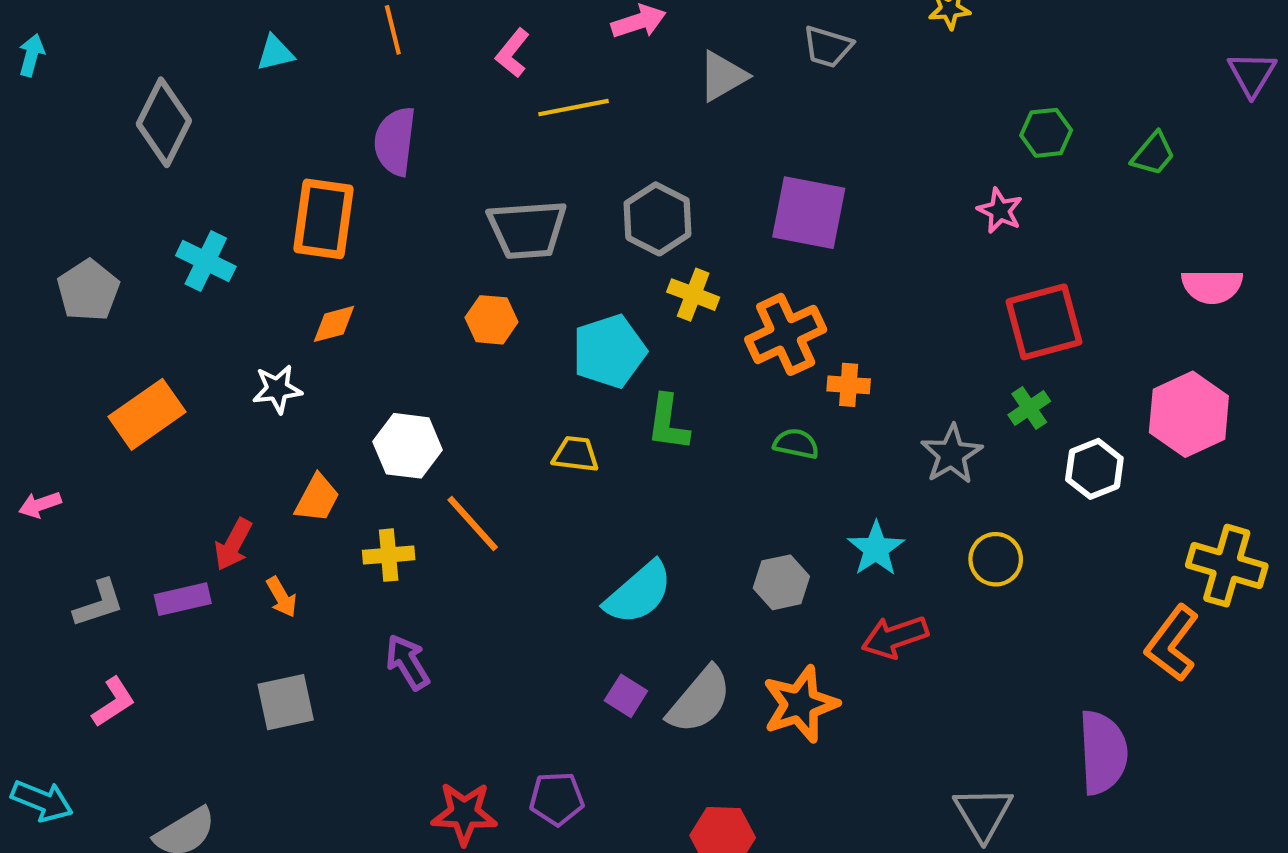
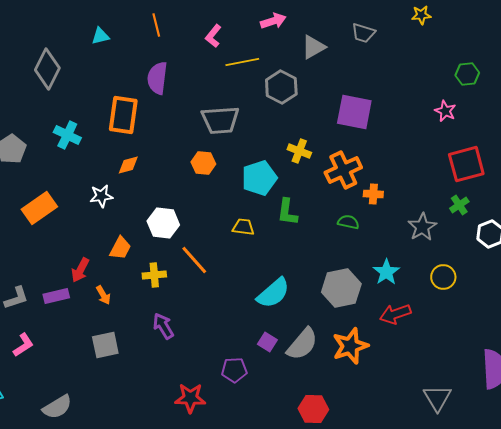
gray hexagon: (657, 219) -> (281, 87), moved
gray hexagon: (781, 582) -> (341, 288), size x1.5
purple pentagon: (557, 799) -> (234, 370), moved

